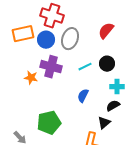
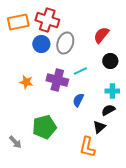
orange rectangle: (23, 34) -> (18, 22), moved
black circle: (107, 64) -> (110, 61), moved
purple cross: (51, 67) -> (57, 80), moved

